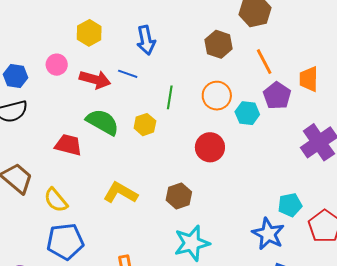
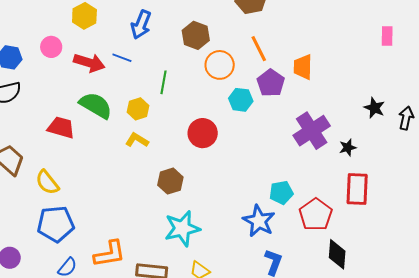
blue arrow: (146, 40) -> (141, 25), turned 32
brown hexagon: (219, 44) -> (196, 35), moved
orange circle: (217, 96) -> (220, 65), moved
yellow L-shape: (120, 193) -> (137, 140), moved, size x0.7

